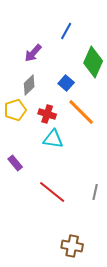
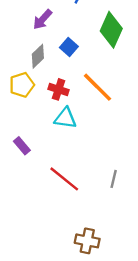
blue square: (66, 83) -> (69, 47), moved

